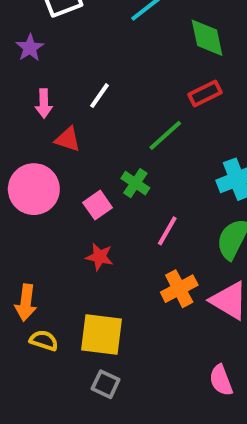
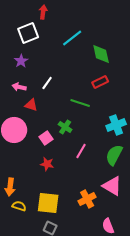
purple star: (30, 48) -> (21, 61), moved
pink arrow: (44, 103) -> (19, 87), turned 104
green line: (165, 135) -> (80, 103), turned 60
orange cross: (179, 289) -> (87, 199), moved

